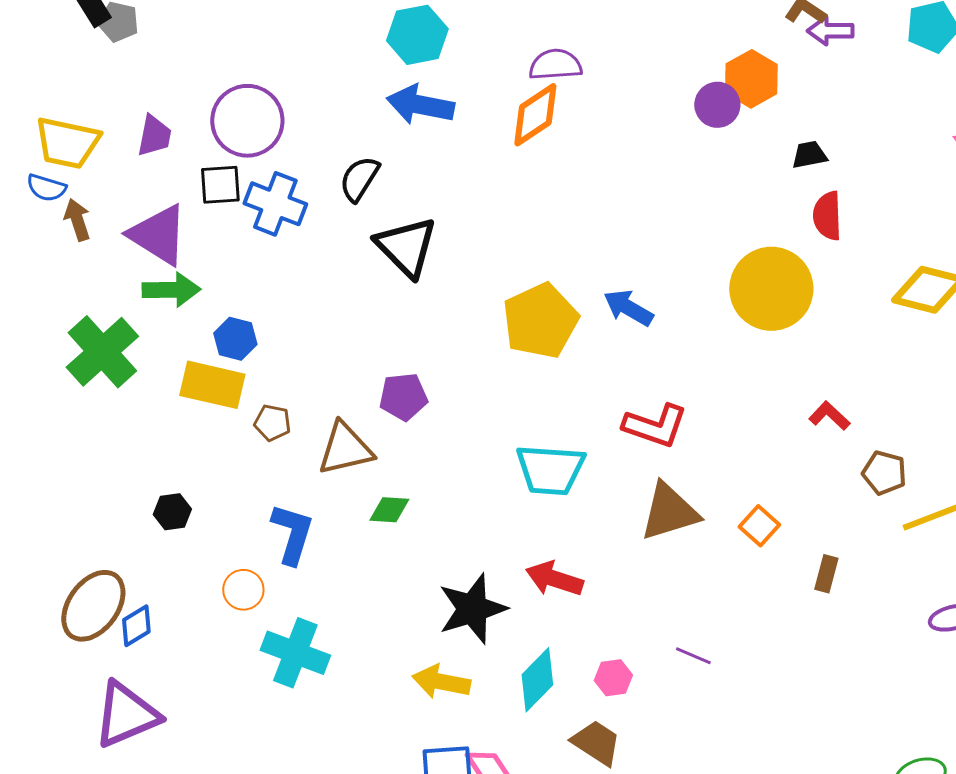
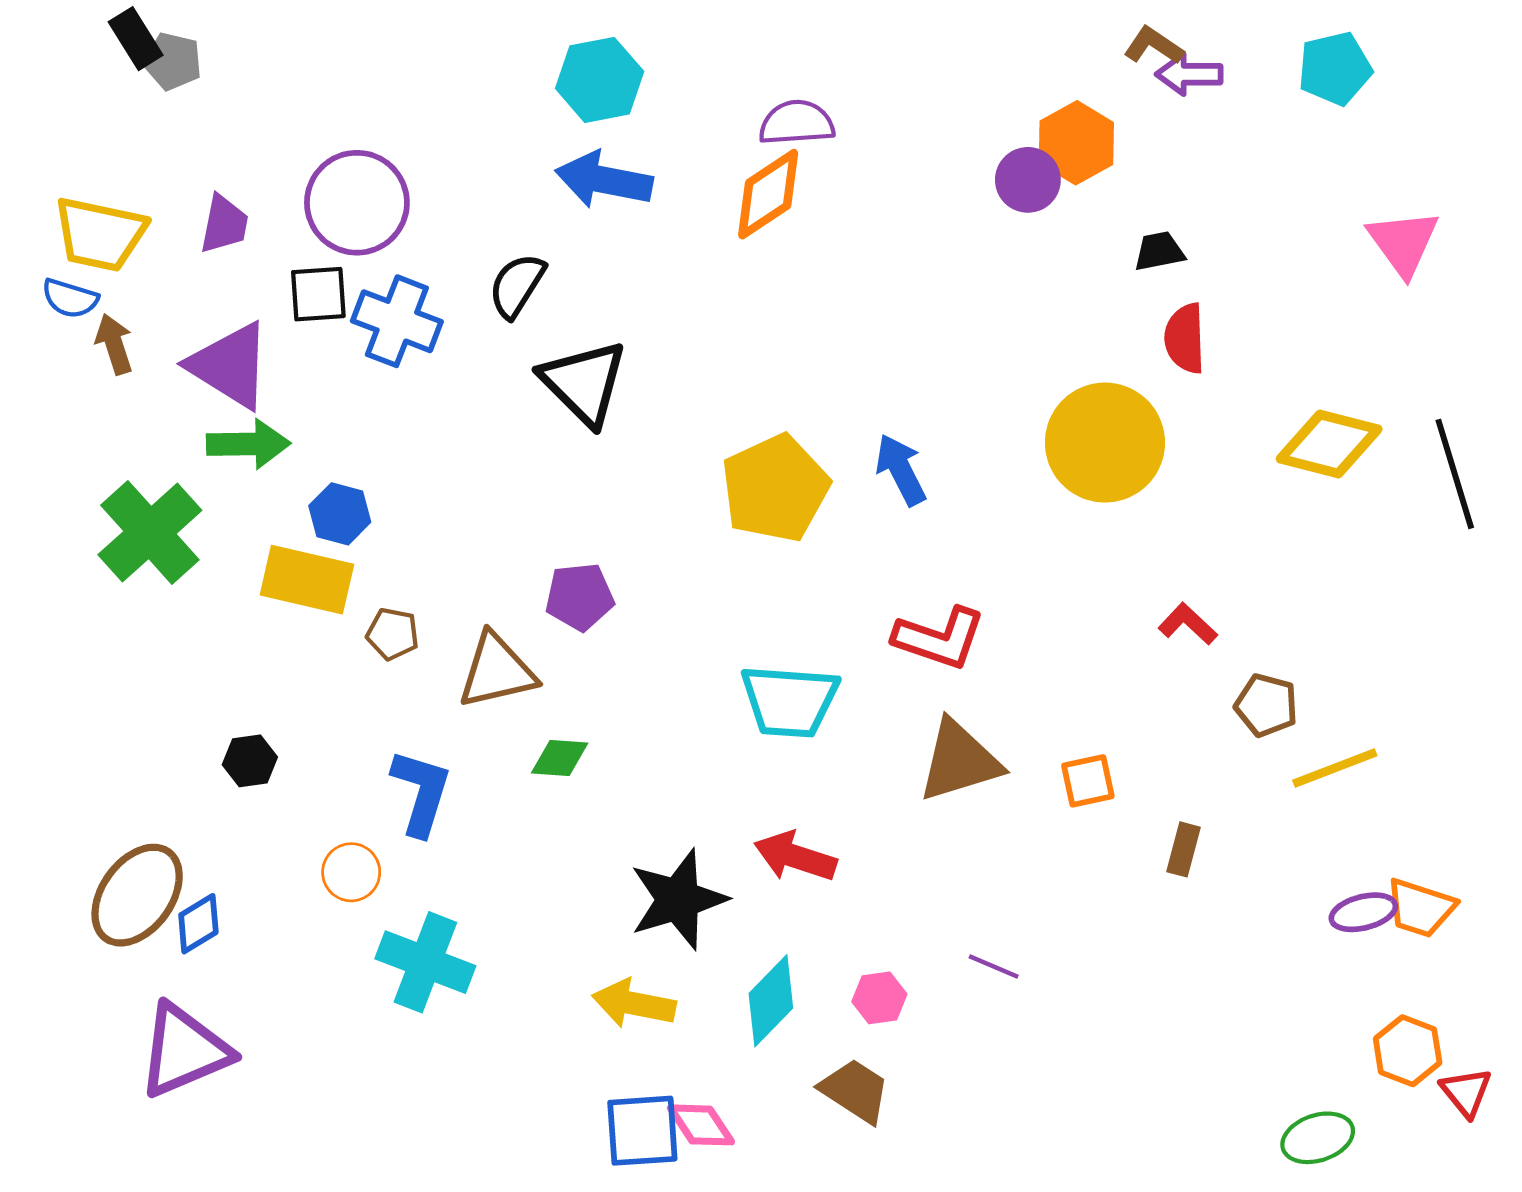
blue arrow: (628, 308) -> (901, 470), turned 33
orange square: (759, 526) -> (1088, 781), turned 36

